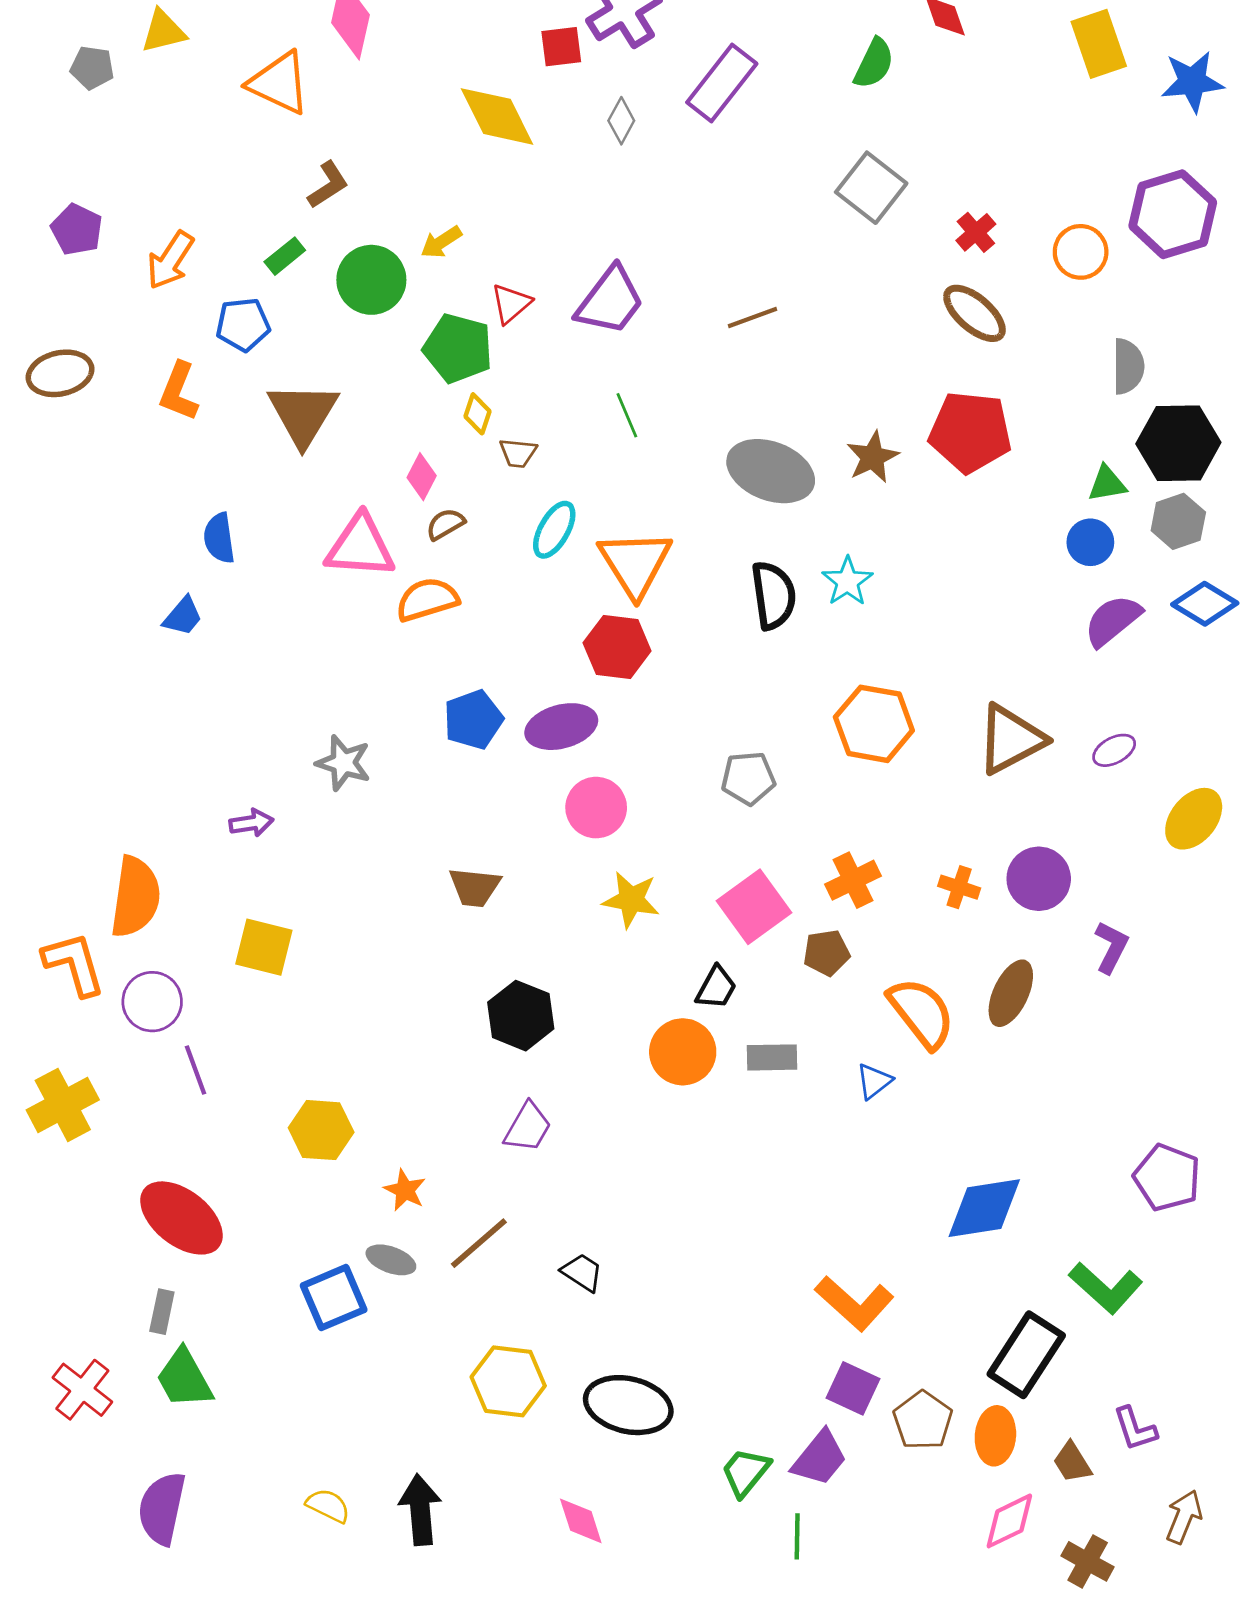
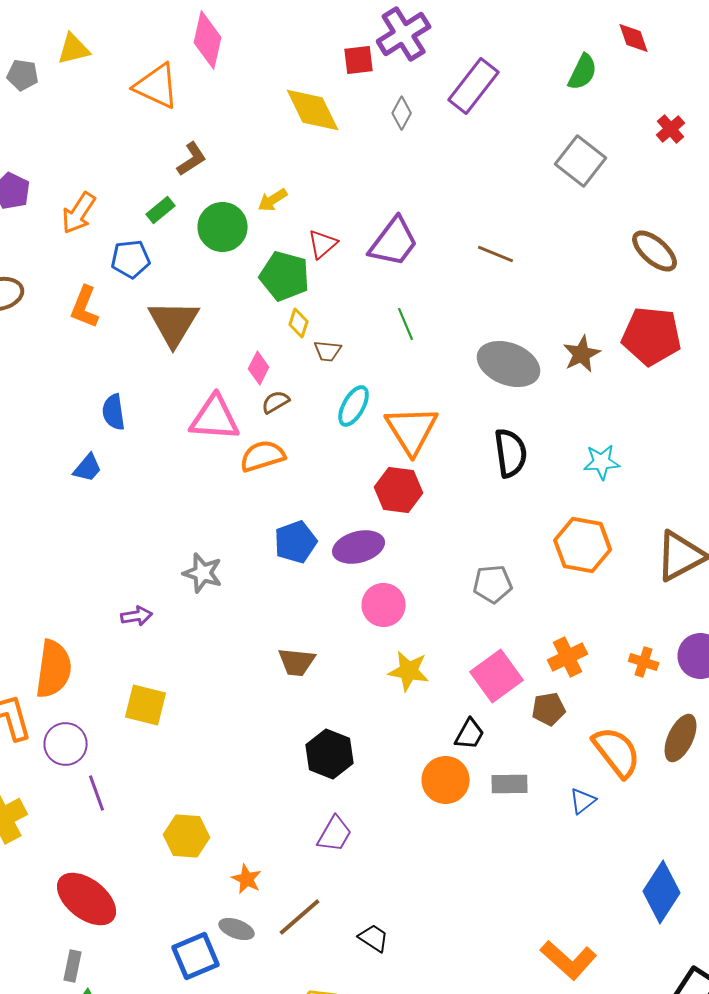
red cross: (976, 232) -> (671, 129), moved
brown line: (752, 318) -> (496, 254), turned 42
cyan star: (847, 581) -> (602, 462), moved, turned 30
blue diamond: (984, 1208) -> (662, 892), turned -48

